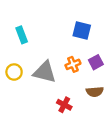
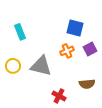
purple square: (96, 62) -> (90, 49), moved
orange cross: (73, 64) -> (67, 51), moved

